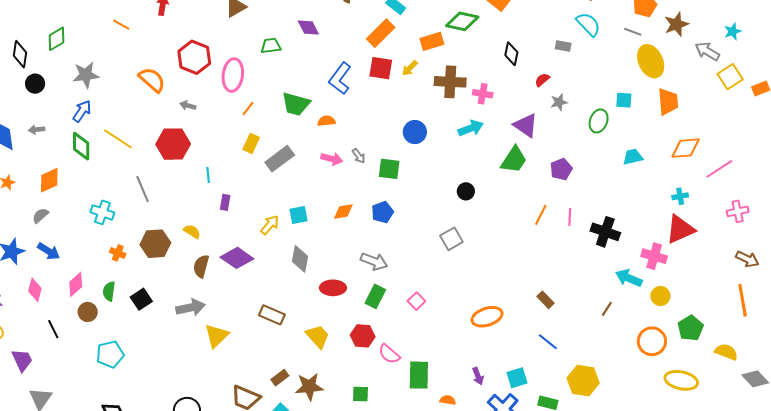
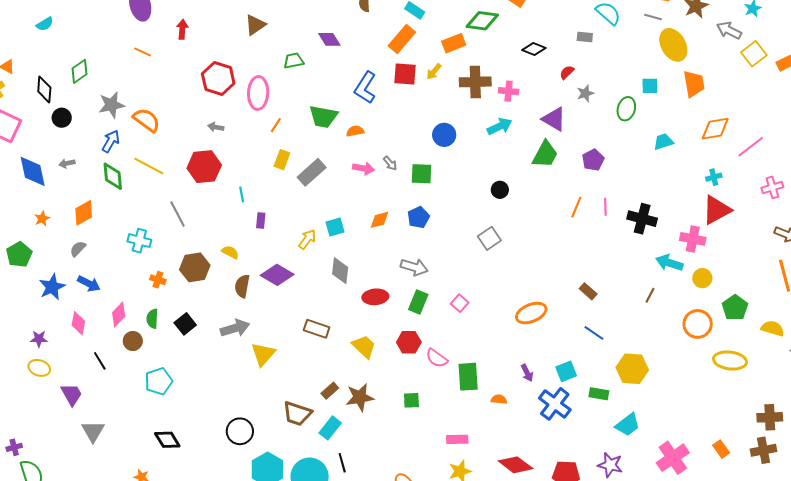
black diamond: (511, 54) -> (534, 49), turned -75
orange semicircle: (152, 80) -> (146, 120), moved

